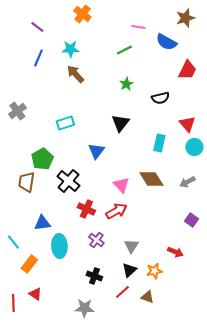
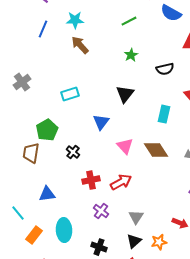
black cross: (68, 181) -> (73, 152), size x0.6
pink triangle: (121, 185) -> (125, 146), moved
red cross: (86, 209) -> (91, 180), turned -36
cyan ellipse: (59, 246) -> (64, 230), moved

